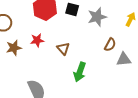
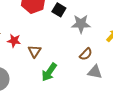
red star: (37, 40) -> (14, 41), moved
brown triangle: (63, 49) -> (34, 51), moved

